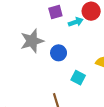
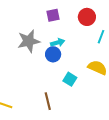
cyan arrow: (76, 22) -> (58, 43), moved

